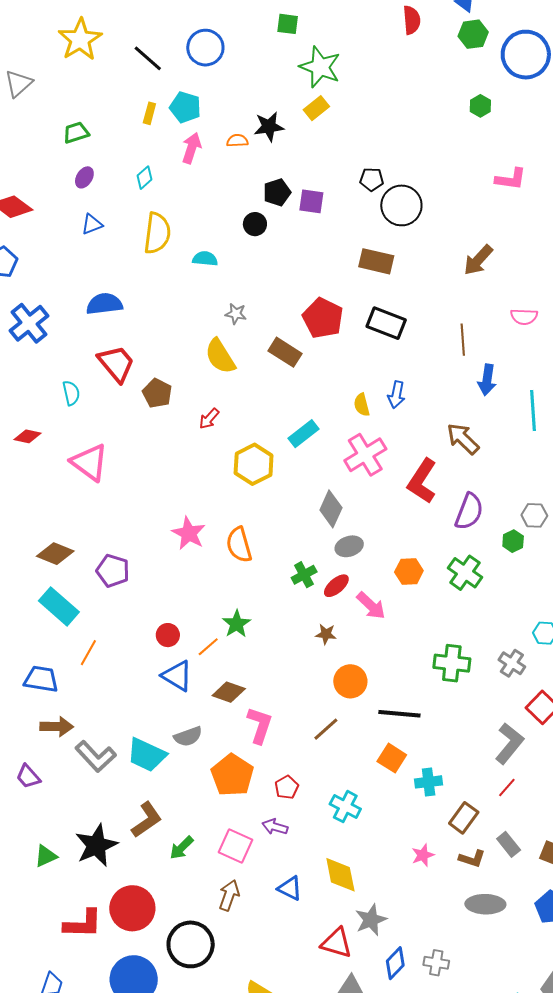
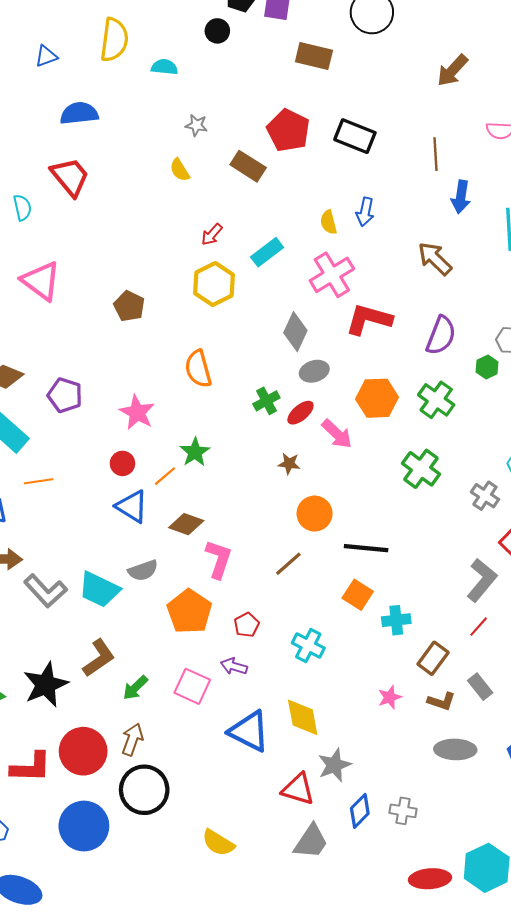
blue triangle: (92, 224) -> (46, 56), moved
brown rectangle: (376, 261) -> (314, 56), moved
blue semicircle: (104, 304) -> (79, 113), moved
yellow semicircle: (220, 356) -> (180, 170), size x0.6
brown pentagon: (157, 393) -> (129, 306), moved
red arrow: (209, 419) -> (212, 235), moved
red L-shape: (422, 481) -> (369, 319), moved, turned 72
pink star: (189, 533) -> (137, 412), moved
orange hexagon: (409, 571) -> (377, 398), size x1.4
orange line: (88, 653) -> (39, 481), turned 52
green cross: (452, 663) -> (421, 469), moved, turned 30
blue triangle: (290, 888) -> (249, 731), size x1.6
brown arrow: (229, 895) -> (132, 739), moved

